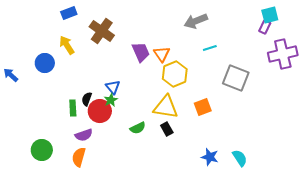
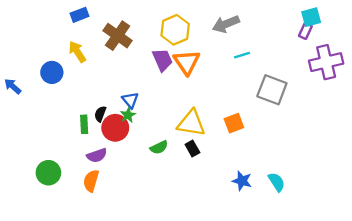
orange triangle: (162, 54) -> (187, 62), size x1.4
yellow hexagon: (175, 74) -> (175, 30), moved

